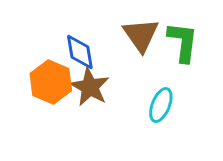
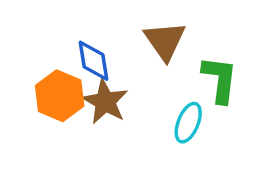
green L-shape: (183, 42) -> (220, 79), moved

